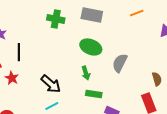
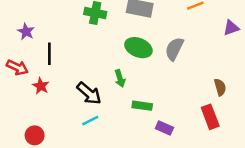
gray semicircle: (120, 63) -> (174, 49), moved
green arrow: (86, 73) -> (120, 79), moved

